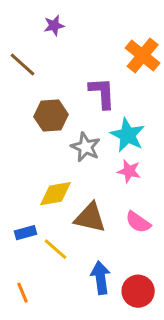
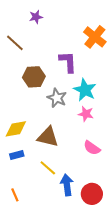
yellow diamond: (56, 194) -> (16, 129), moved
brown triangle: (90, 218) -> (48, 137), moved
yellow line: (56, 249) -> (48, 168), moved

